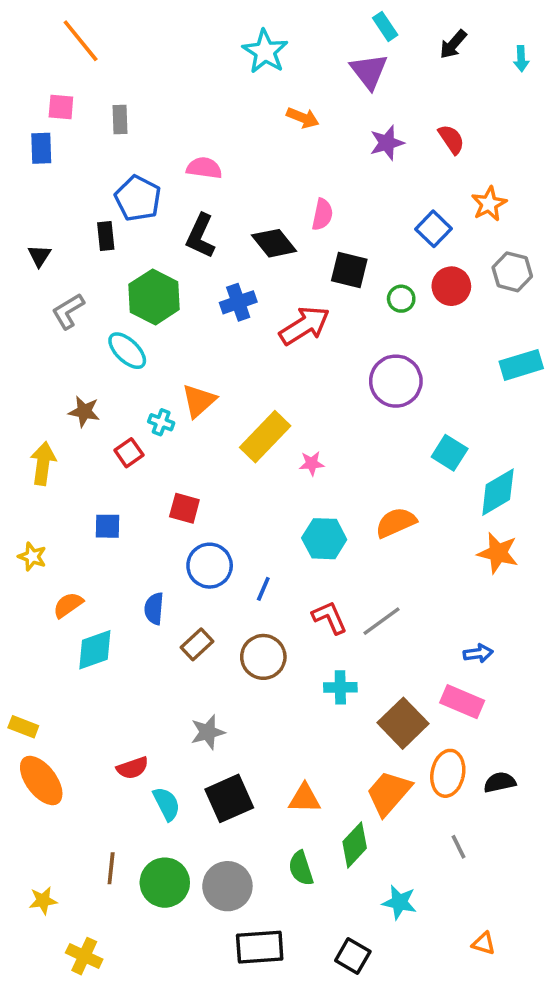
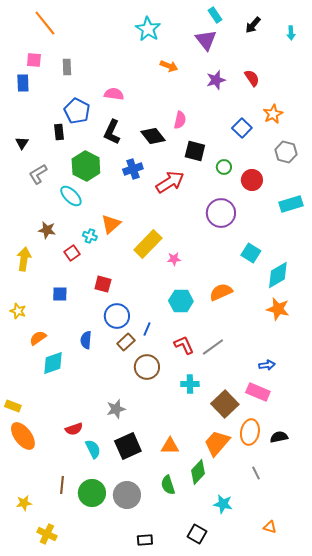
red circle: (451, 286) -> (252, 180), moved
brown rectangle: (197, 644) -> (126, 342), moved
black rectangle: (260, 947) -> (145, 540), moved, size x0.6

